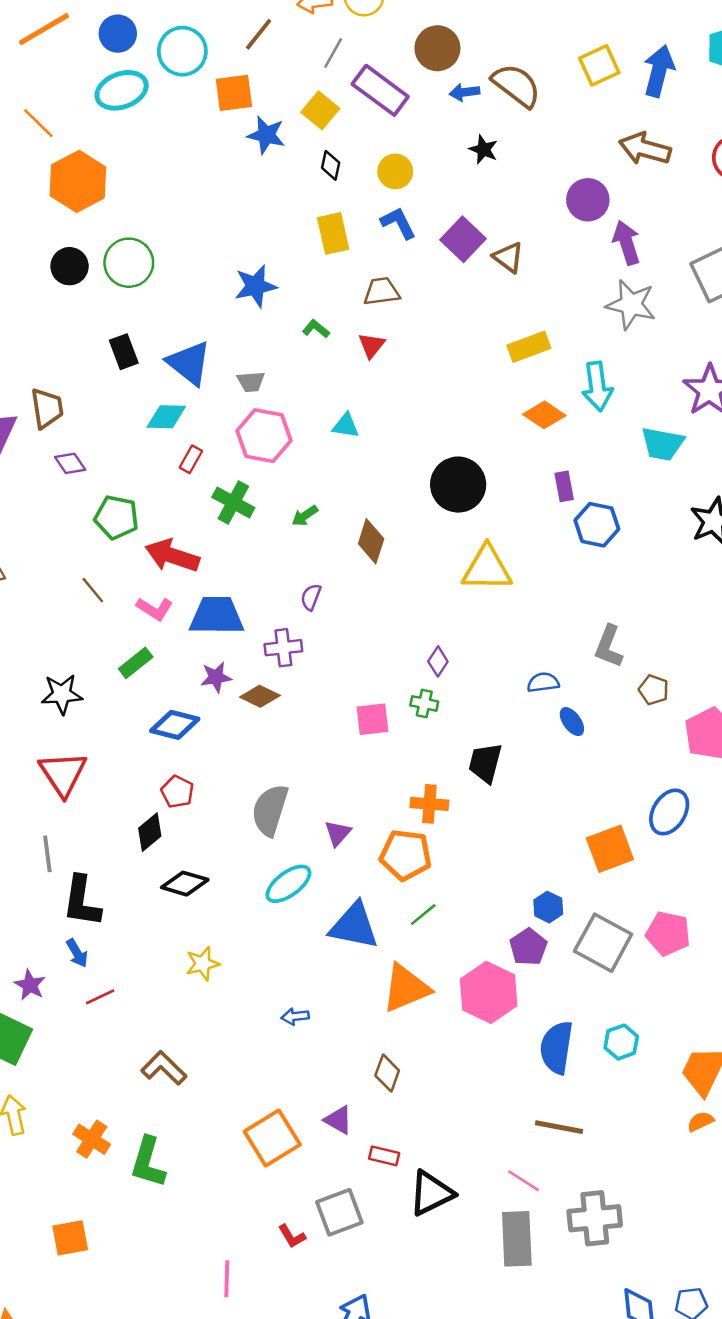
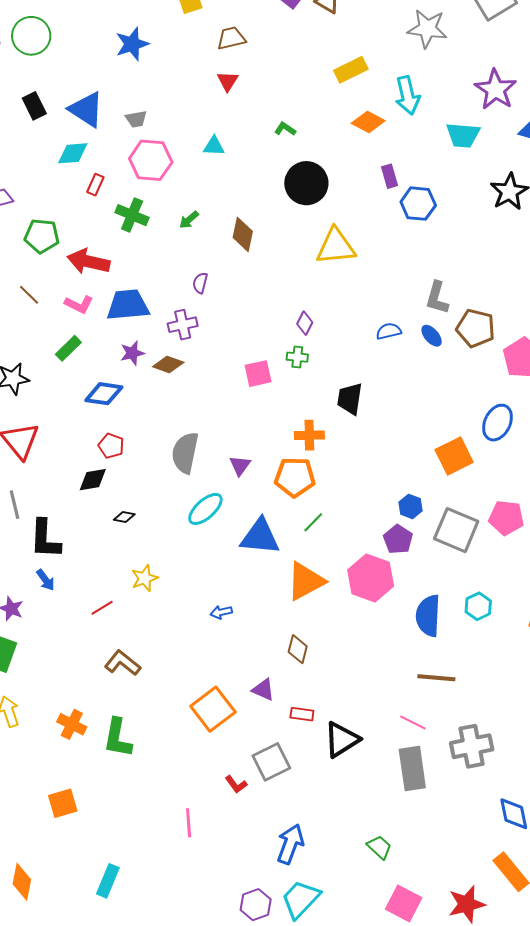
green L-shape: (316, 329) -> (285, 129), moved
brown pentagon: (654, 690) -> (476, 328), size x1.6
blue ellipse: (572, 722) -> (432, 336), moved
black diamond: (150, 832) -> (93, 480), turned 36
black diamond: (185, 884) -> (124, 517), size x0.6
red line: (100, 997) -> (102, 608), moved

